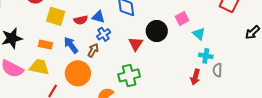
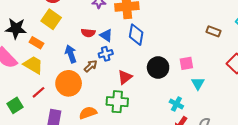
yellow square: (56, 16) -> (51, 19), moved
red triangle: (136, 44) -> (125, 77), moved
orange rectangle: (45, 45) -> (36, 43), moved
cyan cross: (206, 56) -> (176, 104), moved

